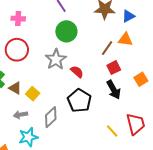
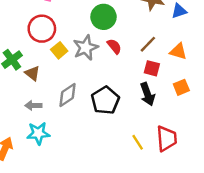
orange triangle: (125, 39) -> (178, 51), moved
red square: (114, 68) -> (152, 68), turned 32
red semicircle: (77, 72) -> (114, 46), moved
yellow square: (33, 94) -> (59, 50), moved
gray diamond: (51, 117) -> (68, 95), moved

